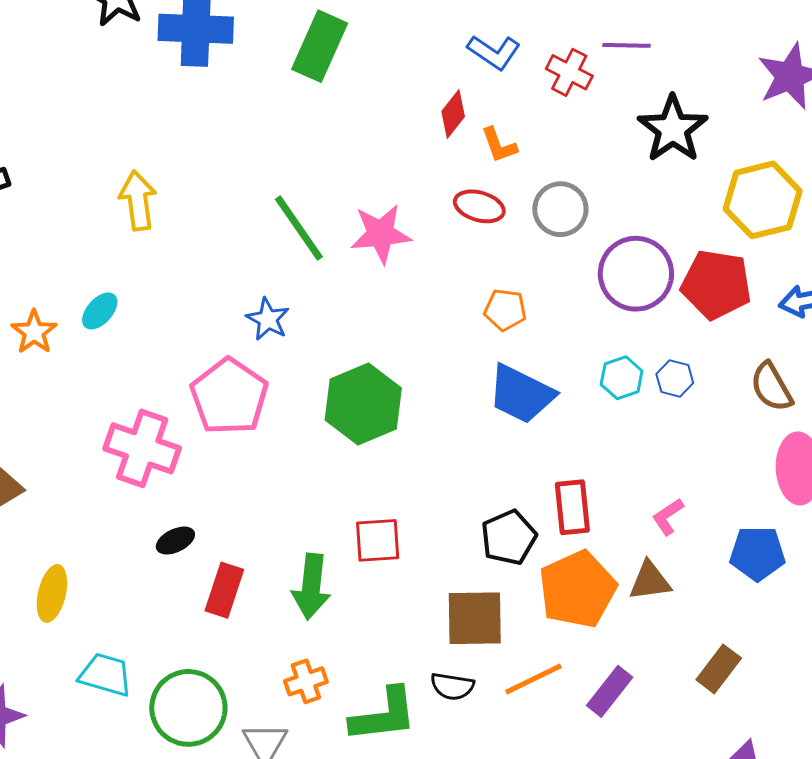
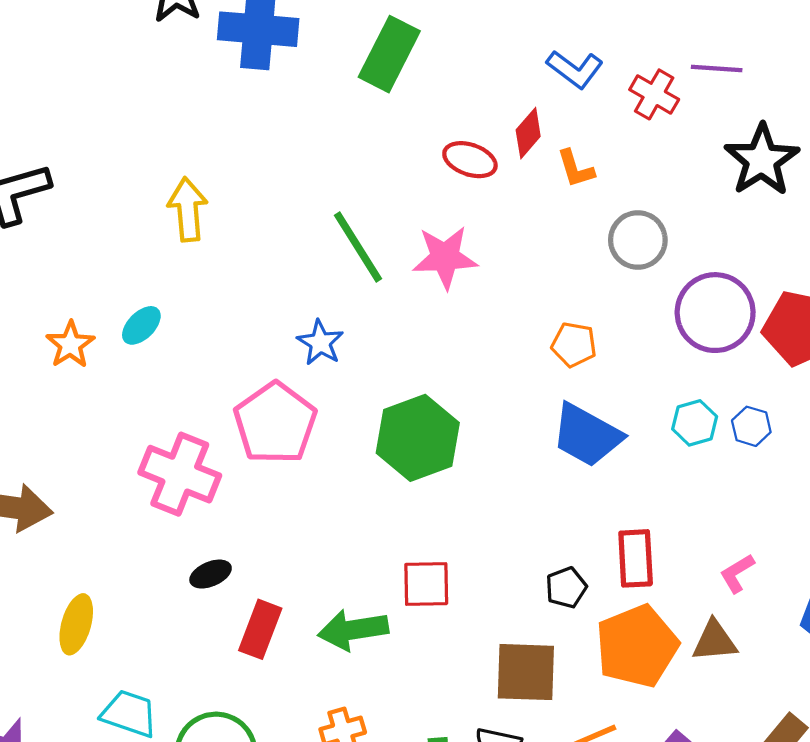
red ellipse: (479, 206) -> (470, 160), moved
black pentagon: (509, 537) -> (566, 588), size x0.7
green arrow: (311, 586) -> (353, 630), turned 72

